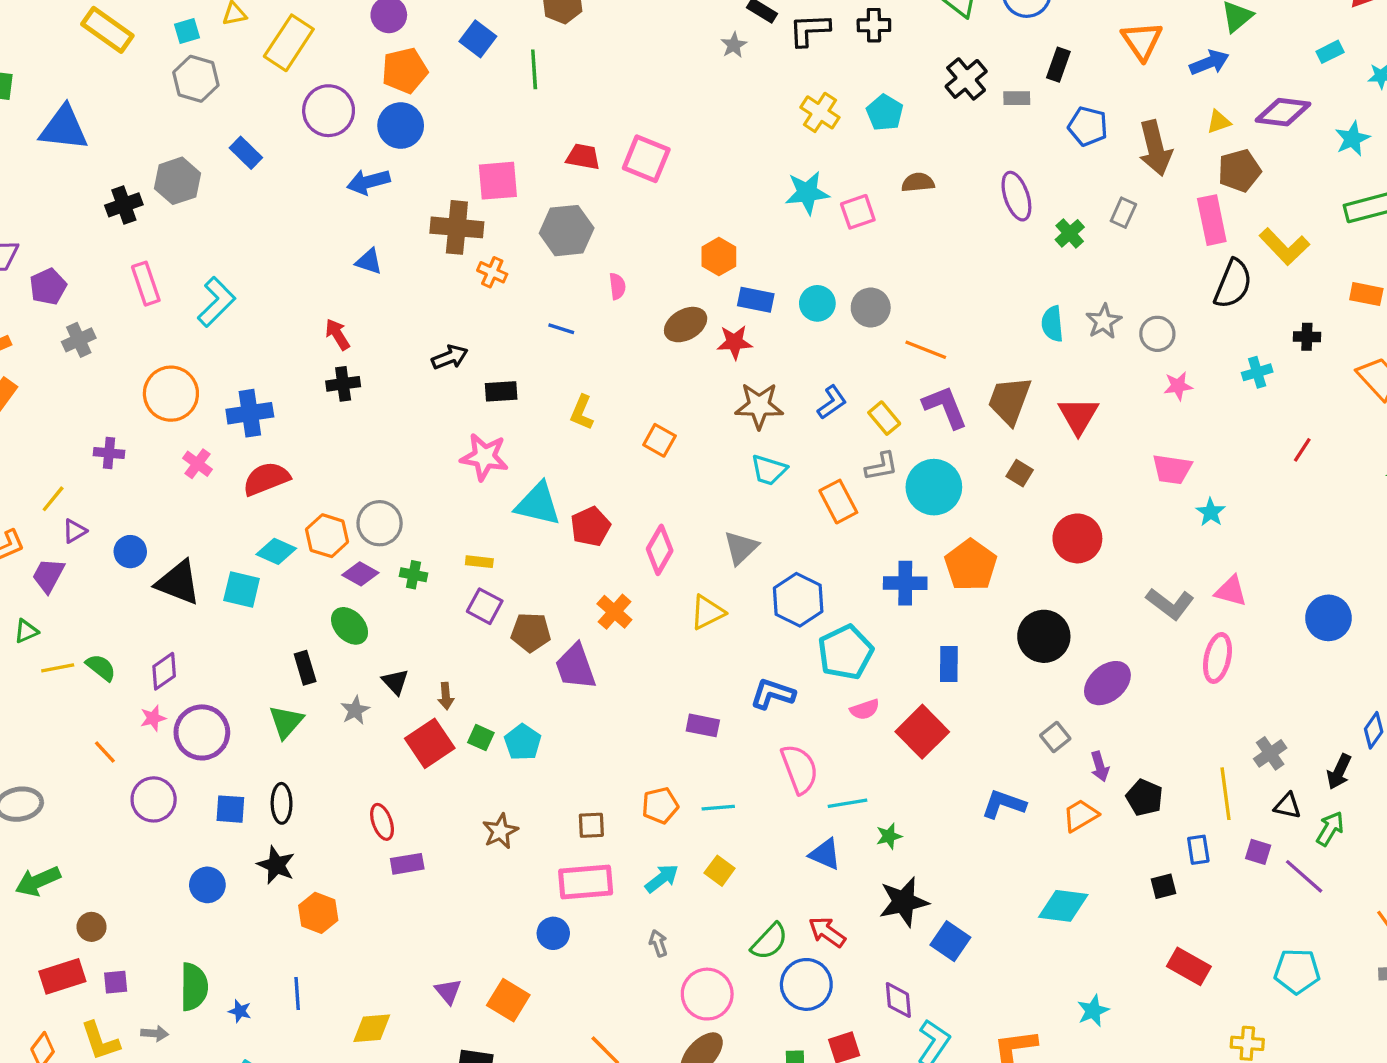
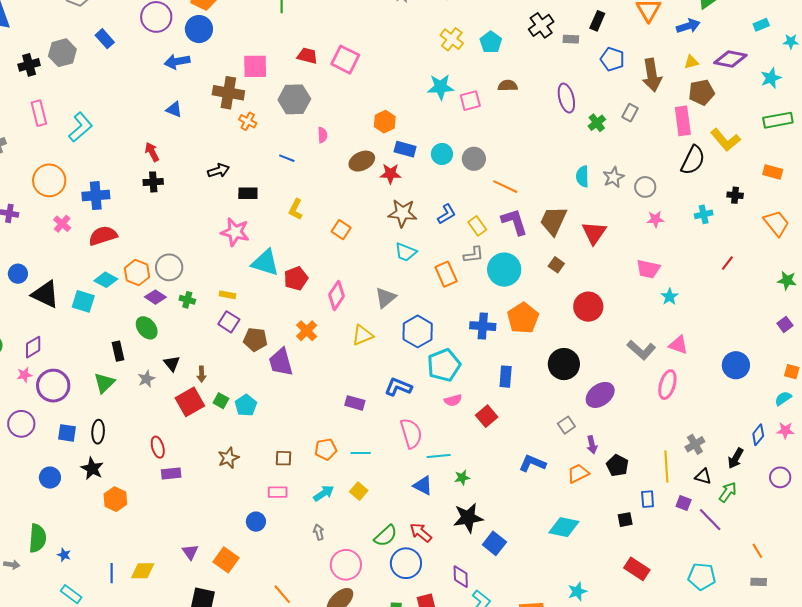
red square: (922, 732) -> (487, 416), size x0.7
pink rectangle: (586, 882) -> (278, 492), size x0.6
blue line: (297, 994) -> (112, 573), moved

